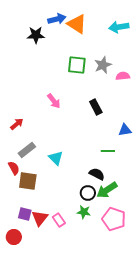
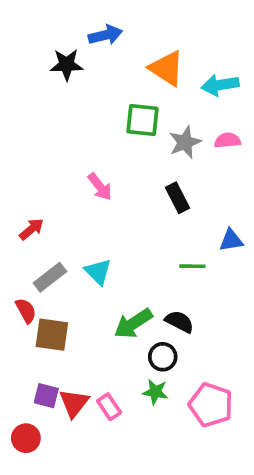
orange triangle: (77, 24) -> (166, 68), moved
cyan arrow: (119, 27) -> (220, 85), moved
gray star: (103, 65) -> (185, 142), moved
green line: (108, 151) -> (192, 266), moved
cyan triangle: (56, 158) -> (98, 272), moved
green arrow: (107, 190) -> (133, 323), moved

